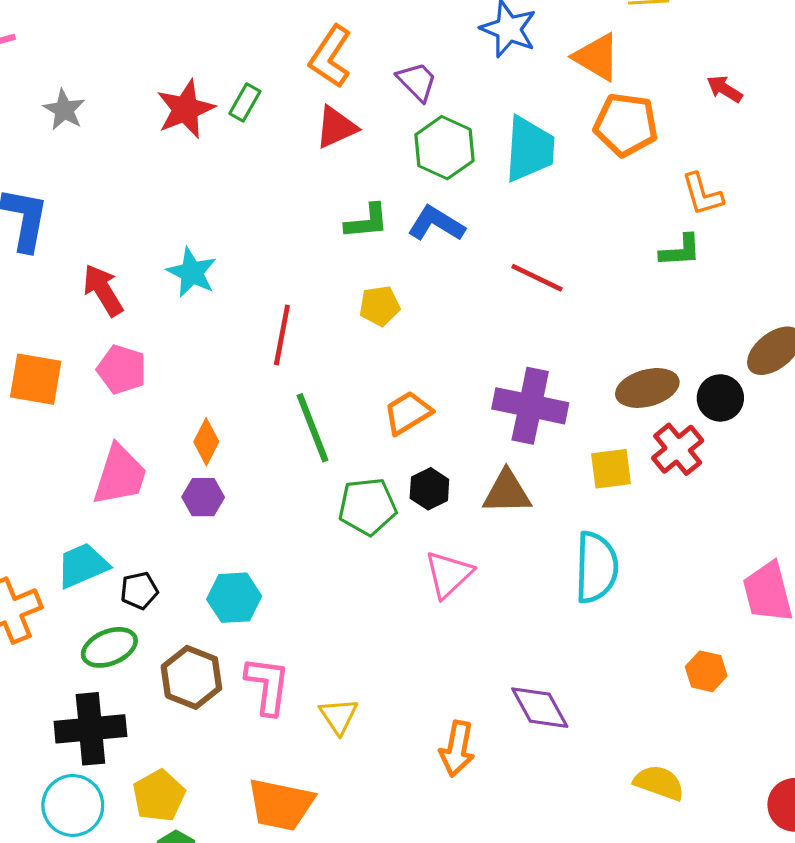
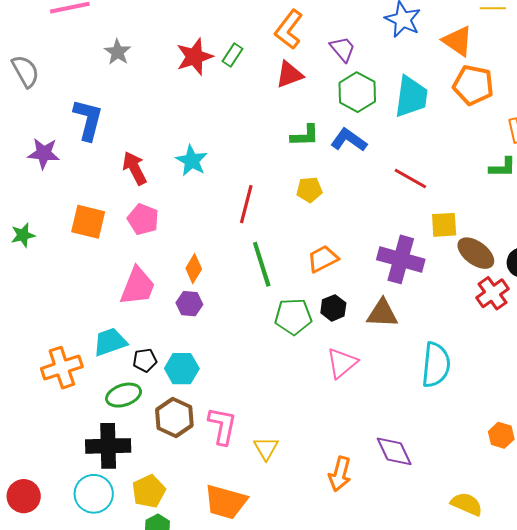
brown ellipse: (647, 388) -> (476, 253), turned 48
yellow square: (611, 469) -> (444, 225), moved
cyan hexagon: (234, 598) -> (182, 369), moved

